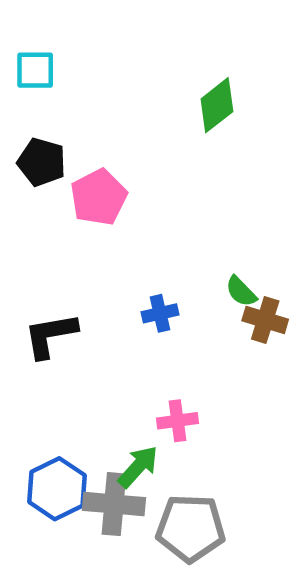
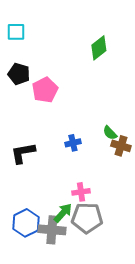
gray pentagon: (191, 528) -> (87, 218), moved

